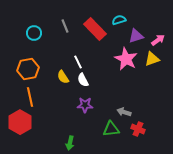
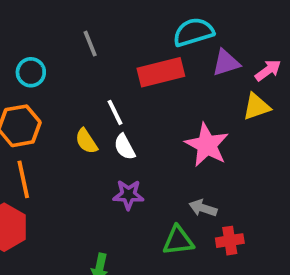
cyan semicircle: (119, 20) -> (193, 32), size x1.5
red rectangle: (95, 29) -> (161, 72), moved, turned -60
cyan circle: (34, 33) -> (31, 72), moved
pink star: (126, 59) -> (207, 145), moved
red cross: (138, 129) -> (230, 241), turned -32

